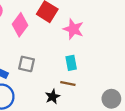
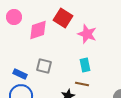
pink diamond: (20, 25) -> (38, 30), turned 35

